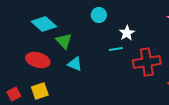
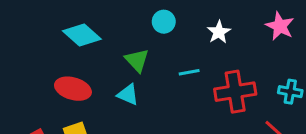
white star: (127, 33) -> (219, 32), moved
green triangle: (64, 41) -> (137, 60), moved

